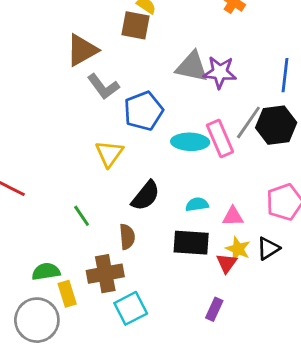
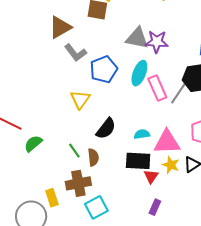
gray line: (248, 122) -> (179, 92), moved
cyan ellipse: (190, 142) -> (139, 73), moved, turned -70
green line: (82, 216) -> (74, 151), moved
pink triangle: (233, 216) -> (167, 142), size x1.8
red triangle: (227, 263) -> (151, 176), moved
green semicircle: (46, 272) -> (33, 144), moved, turned -30

